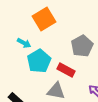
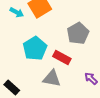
cyan arrow: (24, 43) -> (17, 12), moved

